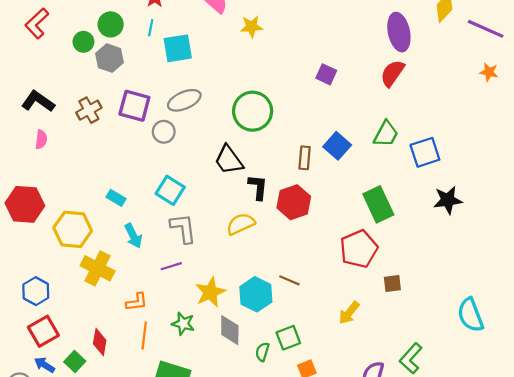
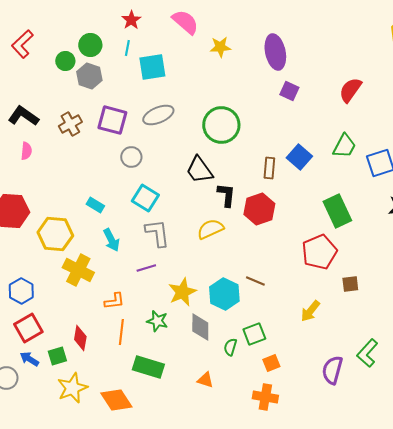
purple ellipse: (399, 32) -> (275, 52), moved
gray circle: (164, 132) -> (131, 157), moved
green square: (75, 362) -> (57, 356), turned 30

